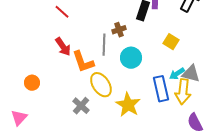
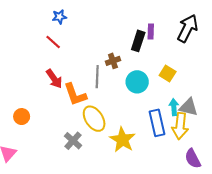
cyan circle: (131, 58) -> (137, 82), moved
cyan arrow: (177, 74) -> (174, 107), turned 119

